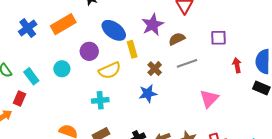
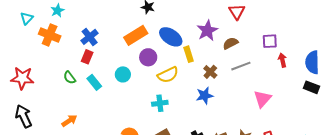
orange rectangle: (63, 24) -> (136, 35), moved
red arrow: (237, 65) -> (282, 60), moved
red rectangle: (19, 99) -> (87, 57), moved

